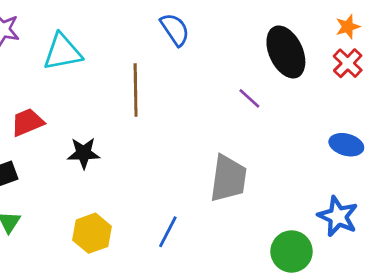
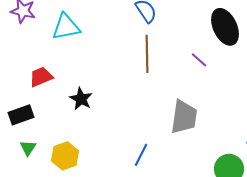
brown line: (136, 90) -> (147, 54), moved
black star: (84, 153) -> (81, 99), turned 30
yellow hexagon: (92, 233) -> (65, 156), moved

